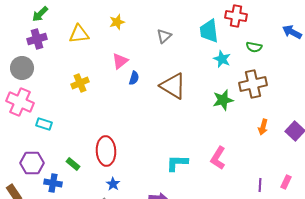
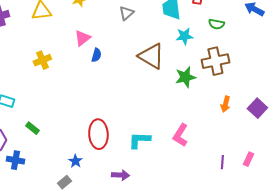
cyan star: (222, 59) -> (184, 36), turned -30
brown triangle: (173, 86) -> (151, 56), moved
red ellipse: (106, 151) -> (98, 134), moved
green rectangle: (73, 164) -> (32, 128), moved

